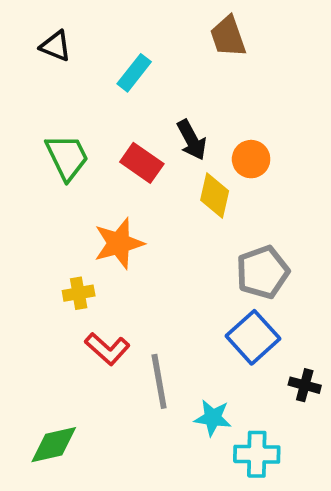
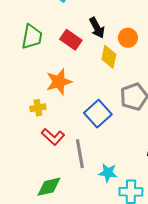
green trapezoid: (67, 157) -> (32, 37), turned 36
blue square: (253, 337) -> (98, 114), moved
green diamond: (54, 445) -> (49, 187), moved

